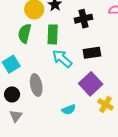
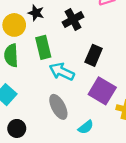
black rectangle: (92, 53) -> (94, 55), turned -42
gray ellipse: (36, 85) -> (58, 107), moved

